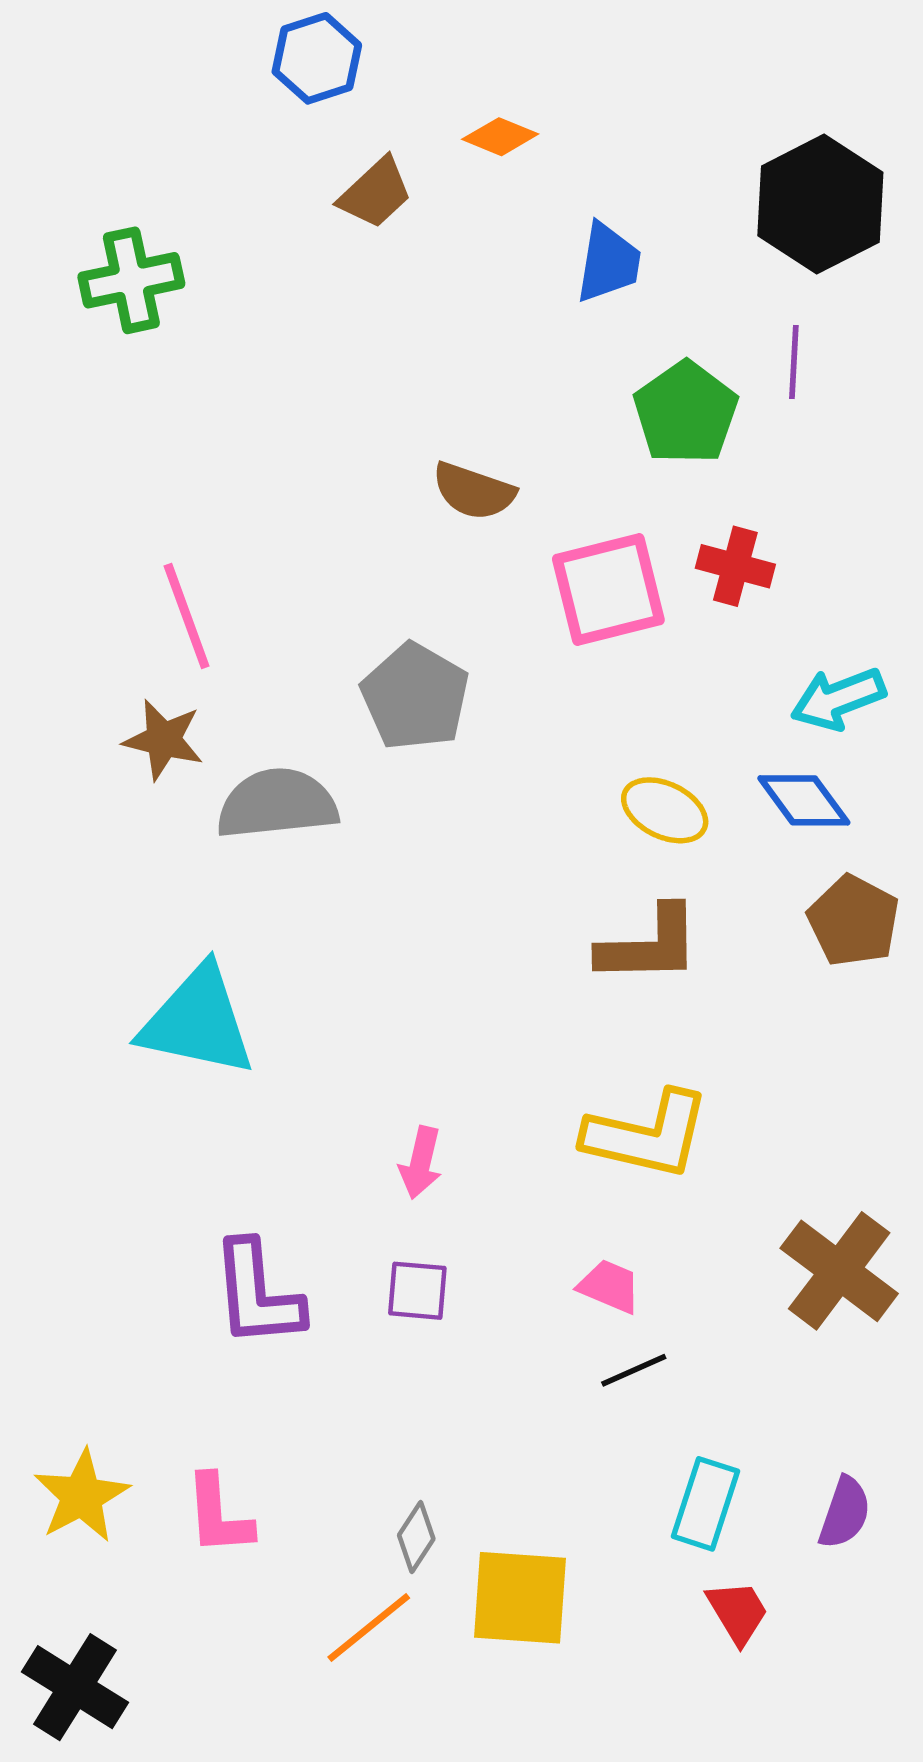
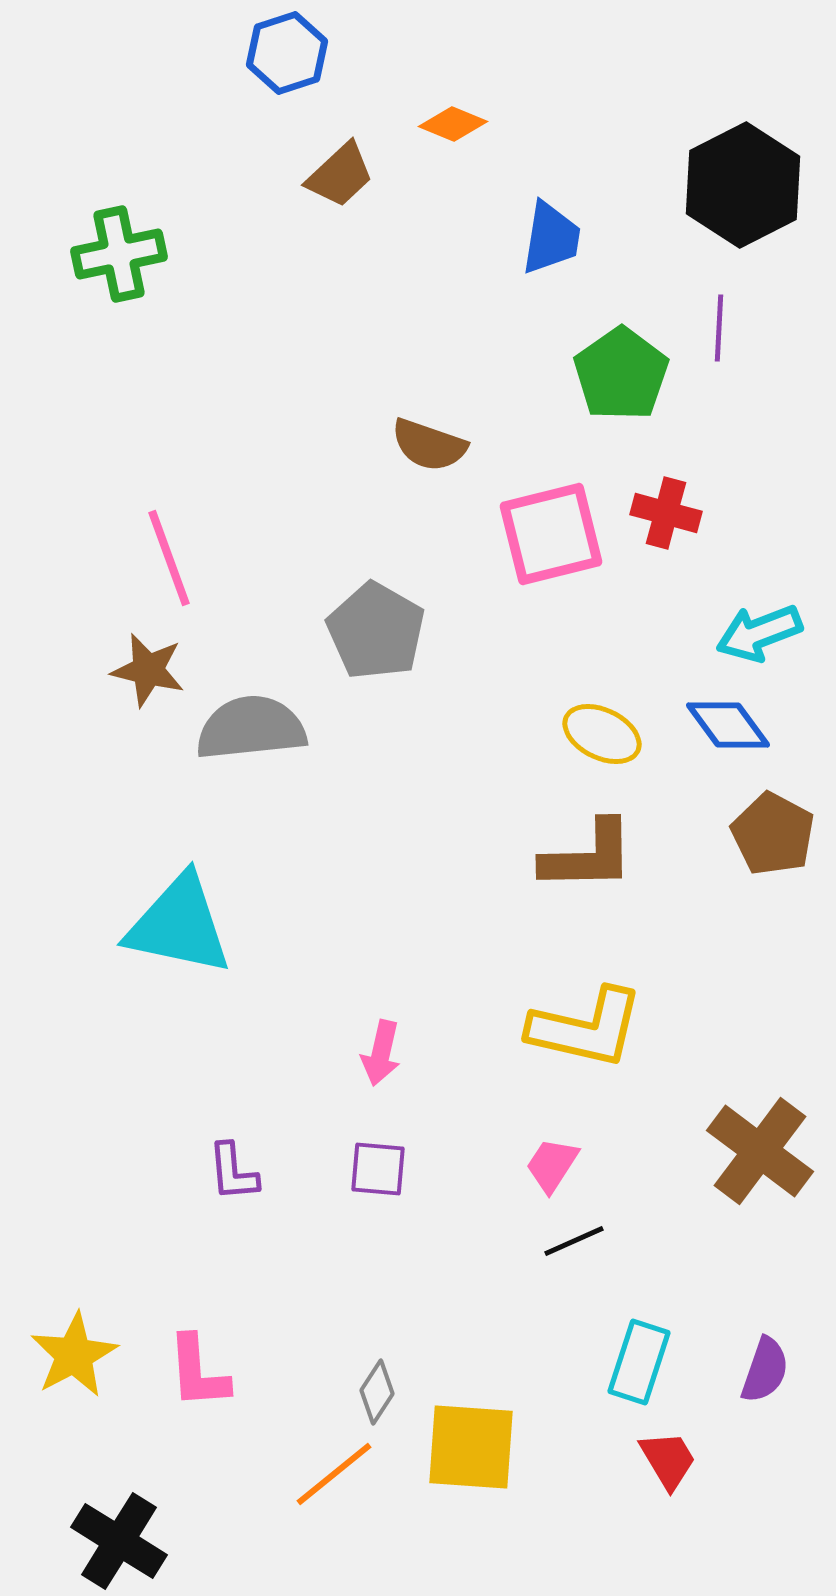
pink trapezoid: (609, 1286) -> (552, 1165), turned -80
purple L-shape: (257, 1294) -> (233, 1172), size x0.6
black cross: (75, 1687) -> (119, 1541), moved

